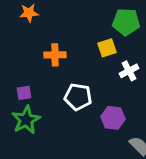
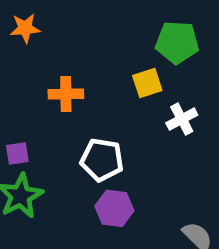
purple hexagon: (113, 118) -> (114, 208), moved

